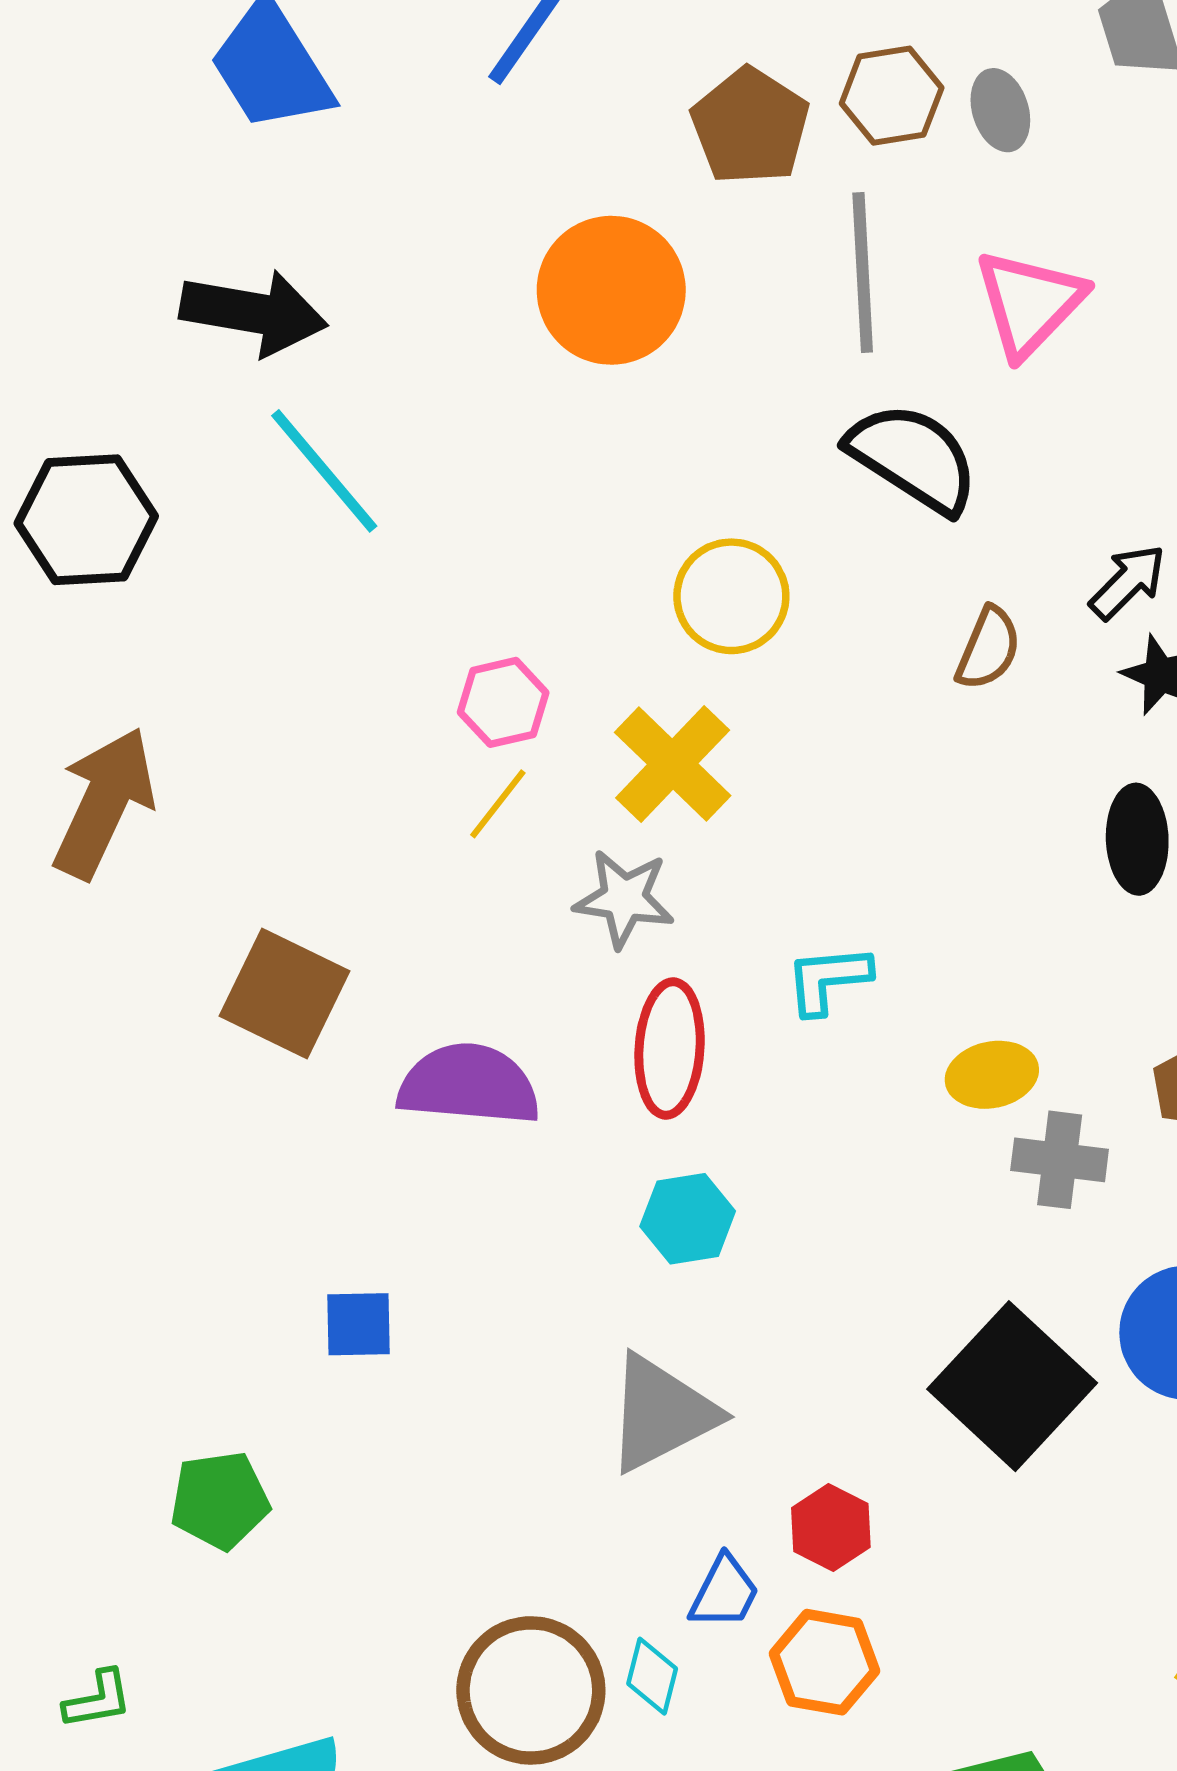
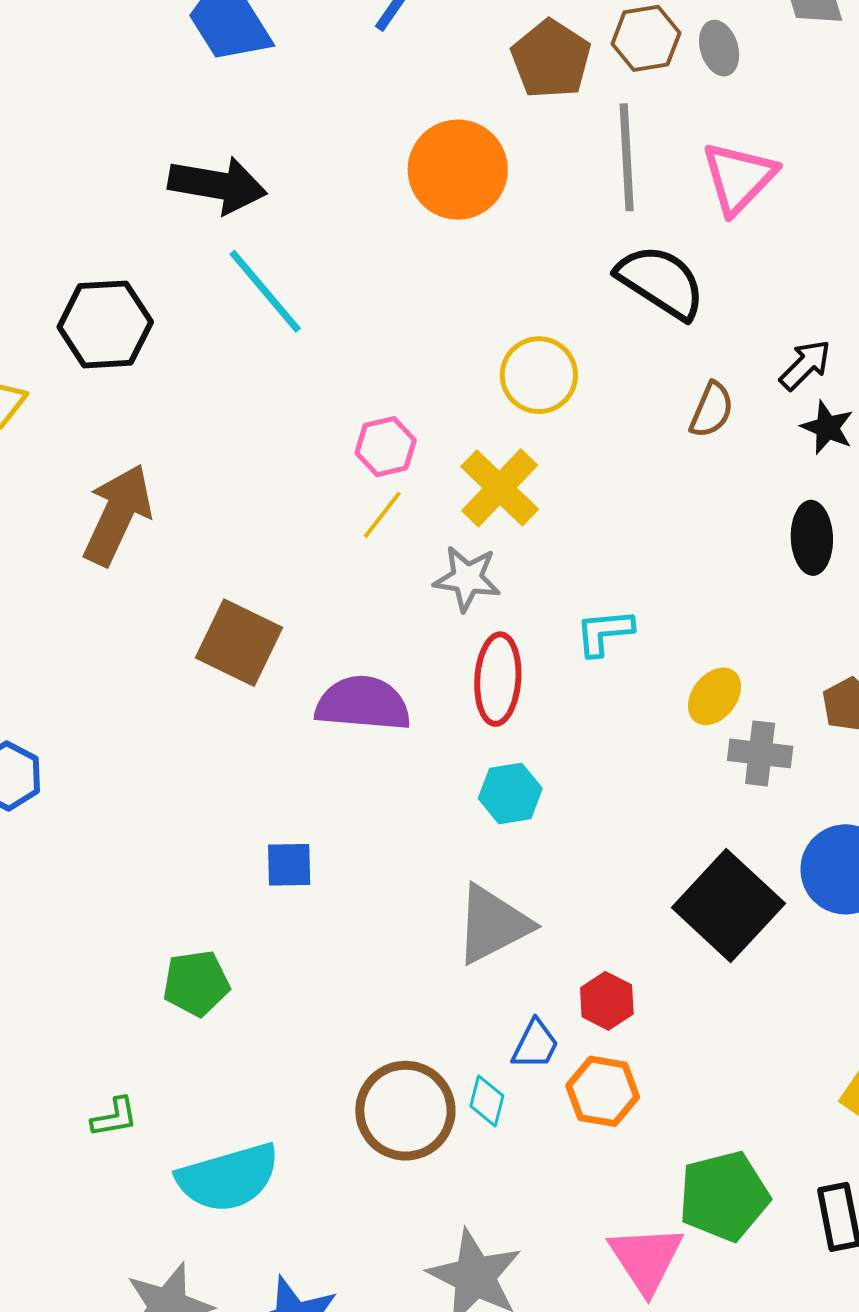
yellow ellipse: (992, 1075) -> (714, 696), turned -40

